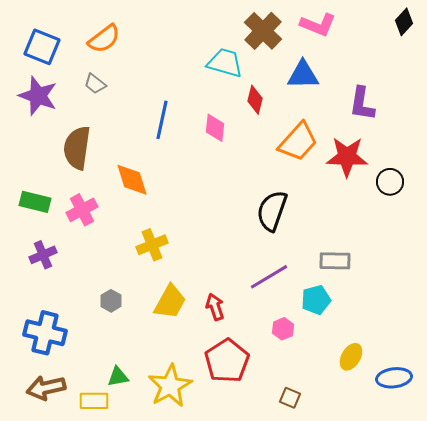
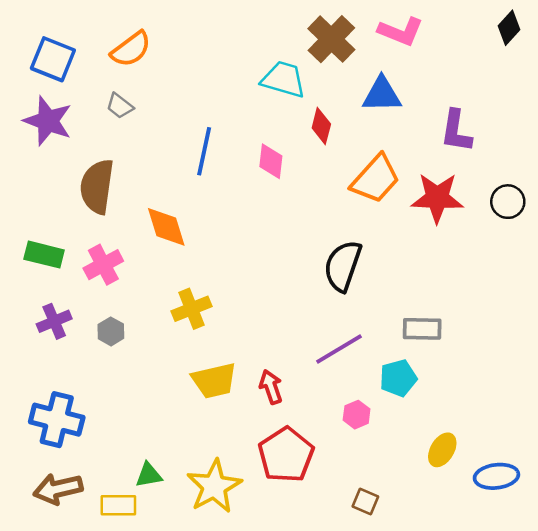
black circle: (390, 182) -> (508, 202), moved
gray hexagon: (111, 301) -> (111, 331), moved
yellow trapezoid: (170, 302) -> (214, 381), turned 48

